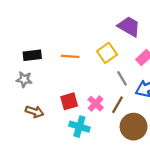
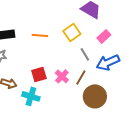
cyan cross: (79, 127) -> (31, 96), moved

